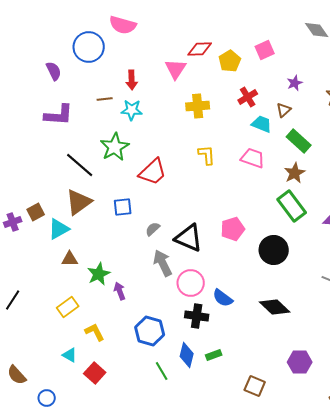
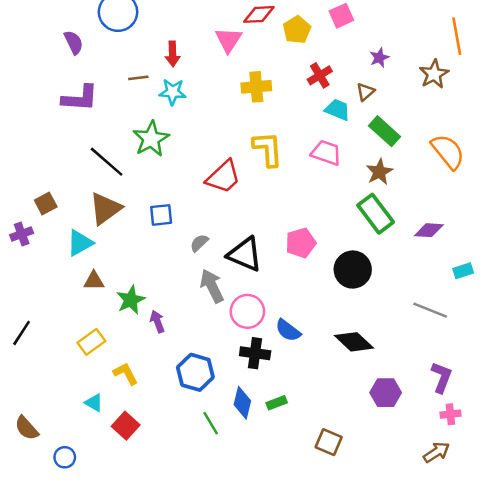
yellow L-shape: (207, 155) -> (268, 149), size x1.4
red trapezoid: (153, 172) -> (223, 177), moved
brown square: (36, 212) -> (46, 204), moved
purple hexagon: (300, 362) -> (386, 393), moved

